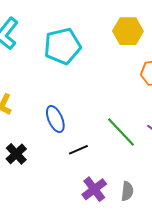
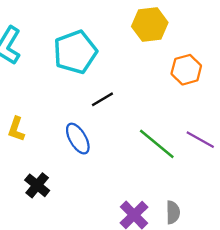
black line: (78, 150) -> (102, 99), moved

